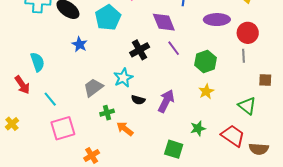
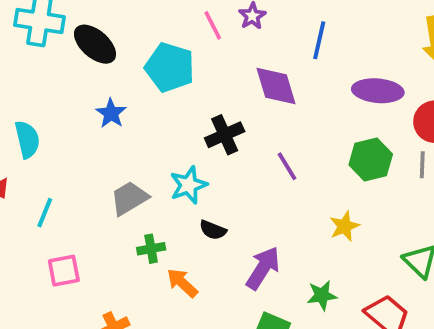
cyan pentagon: (108, 18) -> (170, 67), turned -30
purple line: (174, 48) -> (287, 166), moved
green hexagon: (205, 61) -> (371, 159), moved
cyan line: (50, 99) -> (45, 213), turned 56
purple arrow: (166, 101) -> (263, 268), moved
pink square: (63, 128) -> (64, 271), size x0.7

